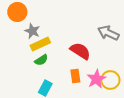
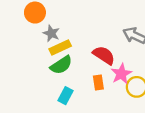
green semicircle: (41, 60) -> (61, 65), size x1.5
pink star: (96, 79) -> (121, 74), moved

